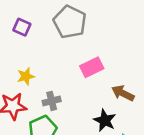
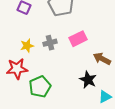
gray cross: (52, 101) -> (50, 43), moved

